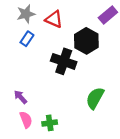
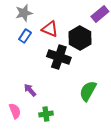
red triangle: (54, 19) -> (50, 29), moved
purple arrow: (21, 97) -> (30, 90), moved
pink semicircle: (26, 120) -> (15, 111), moved

